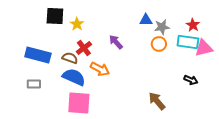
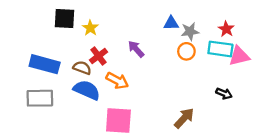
gray rectangle: (34, 84) -> (40, 98), size x1.6
brown arrow: (157, 101) -> (184, 118), turned 84
pink square: (79, 103) -> (118, 121), moved

